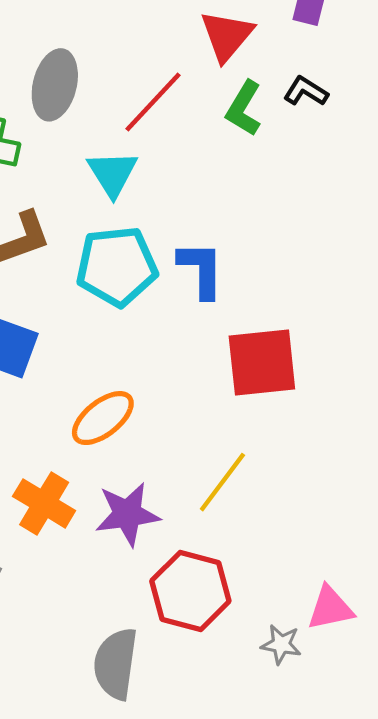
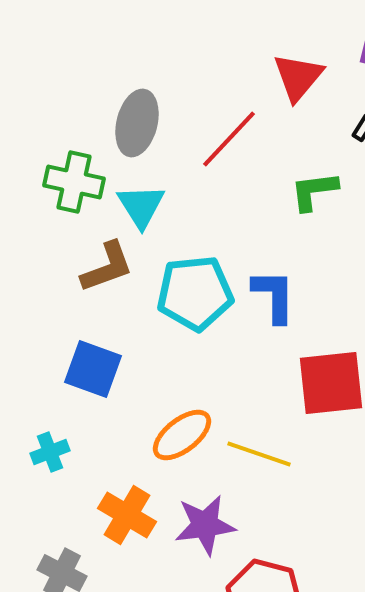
green L-shape: (244, 108) -> (314, 191), moved, turned 52
cyan triangle: (112, 173) -> (141, 206), moved
yellow line: (222, 482) -> (259, 454), moved, turned 72

